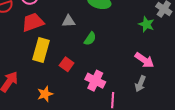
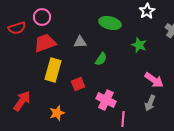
green star: (146, 24) -> (139, 45), moved
red square: (67, 64) -> (78, 84), turned 32

